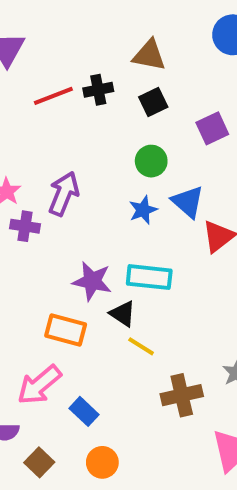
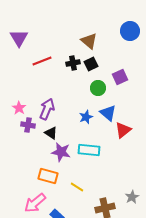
brown triangle: (149, 55) -> (89, 41), turned 30
black cross: (98, 90) -> (73, 63), moved
green circle: (151, 161) -> (98, 88), moved
black triangle: (123, 314) -> (51, 133), moved
yellow line: (141, 346) -> (77, 187), moved

